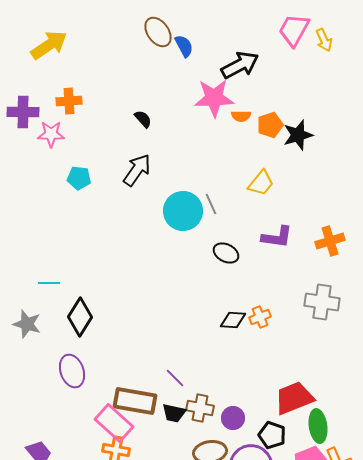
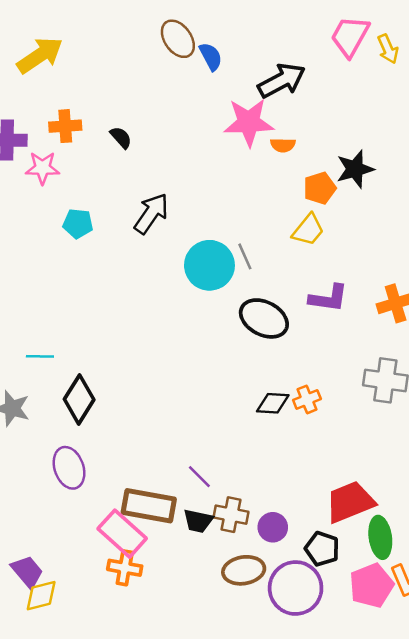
black semicircle: (143, 119) -> (121, 137), moved
orange pentagon: (270, 125) -> (320, 188), moved
black ellipse: (226, 253) -> (264, 318), size x1.5

